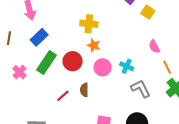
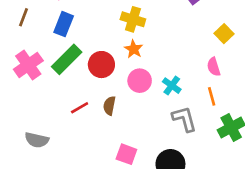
yellow square: (148, 12) -> (224, 34), moved
blue rectangle: (39, 37) -> (64, 24), turned -36
orange line: (167, 67) -> (212, 96), moved
pink cross: (19, 72) -> (28, 65), size x1.5

